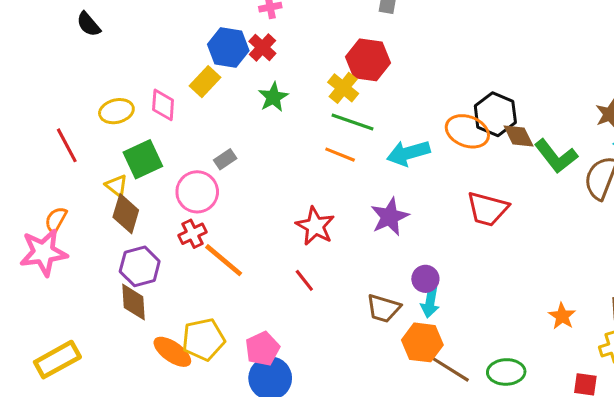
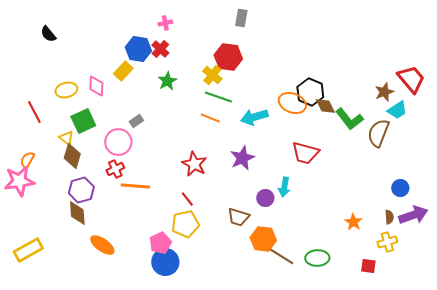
orange line: (224, 260) -> (135, 186), turned -36
cyan arrow: (430, 302) -> (284, 187), moved
yellow pentagon: (203, 339) -> (185, 224), moved

